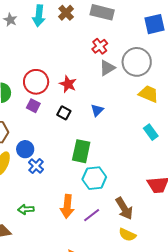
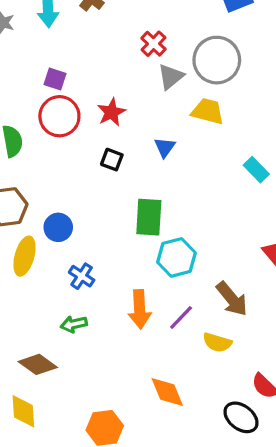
red star: (68, 84) -> (111, 112), turned 30
yellow trapezoid: (148, 94) -> (208, 111), moved
purple square: (33, 106) -> (55, 79), moved
blue cross: (36, 166) -> (82, 276), moved
yellow semicircle: (127, 235) -> (217, 342), moved

